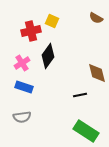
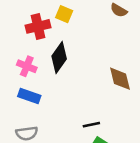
pink cross: (22, 63) -> (27, 66), turned -35
black line: (80, 95) -> (91, 125), moved

